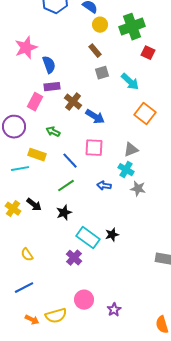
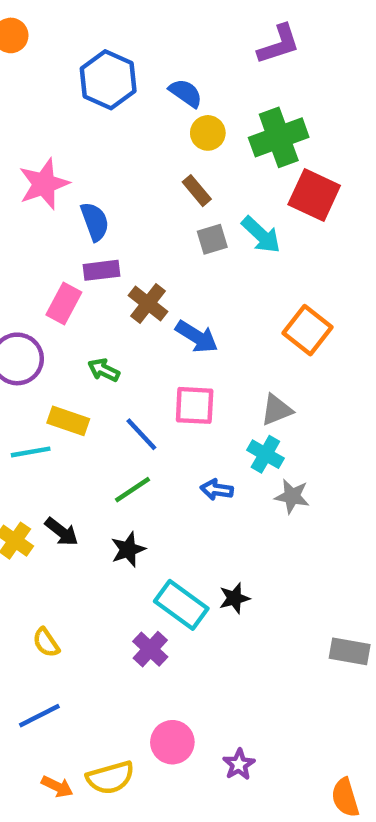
red square: (148, 53) -> (314, 195), size x1.6
cyan arrow: (130, 82) -> (261, 235), moved

